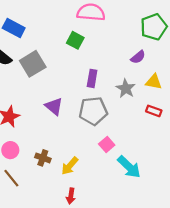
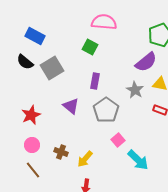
purple semicircle: (138, 57) -> (146, 62), size x1.6
purple rectangle: (92, 78) -> (95, 81), moved
gray pentagon: (93, 111) -> (106, 110), turned -30

